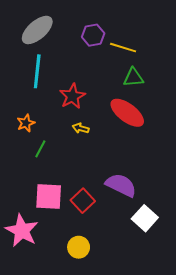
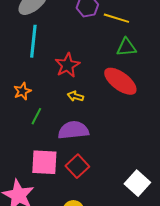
purple semicircle: (121, 185) -> (73, 130), moved, turned -32

